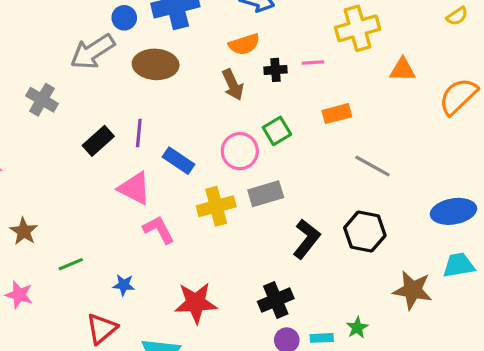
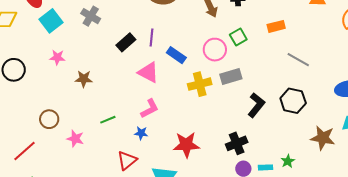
pink L-shape: (159, 230) -> (150, 109), moved, turned 90
brown star: (24, 231) -> (84, 79), moved, turned -30

